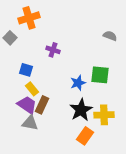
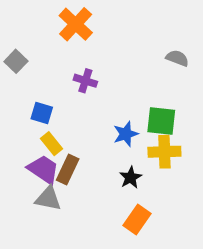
orange cross: (29, 18) -> (76, 24), moved, turned -30
black star: (81, 110) -> (131, 178), size x0.6
yellow cross: (104, 115) -> (164, 152), moved

